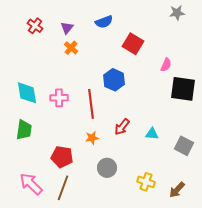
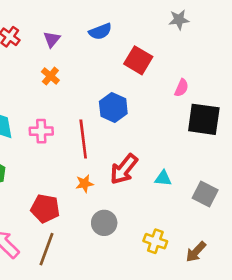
gray star: (177, 13) -> (179, 20), moved
orange cross: (71, 48) -> (50, 76), moved
red arrow: (122, 127) -> (124, 169), size x1.4

